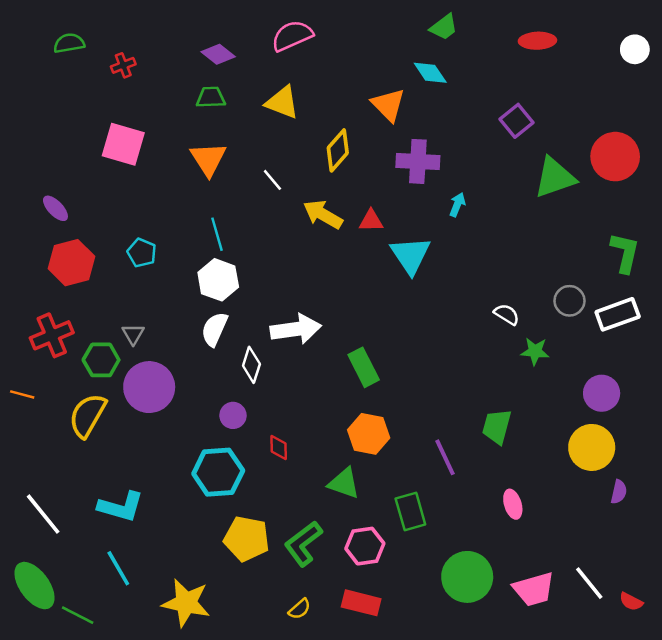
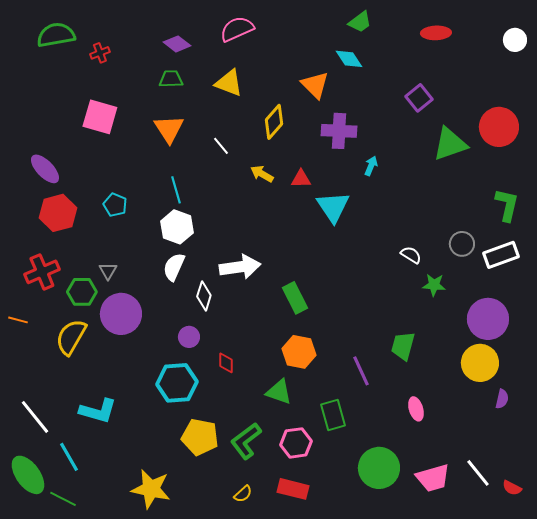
green semicircle: (69, 43) -> (56, 35), size x1.5
purple ellipse: (55, 208) -> (45, 169), size x1.4
yellow arrow: (323, 214) -> (262, 174), size x0.7
purple circle: (602, 393) -> (488, 319), size x1.4
cyan line: (118, 568) -> (69, 457), moved

